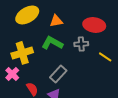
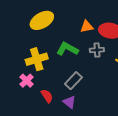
orange triangle: (56, 21) -> (87, 27), moved

